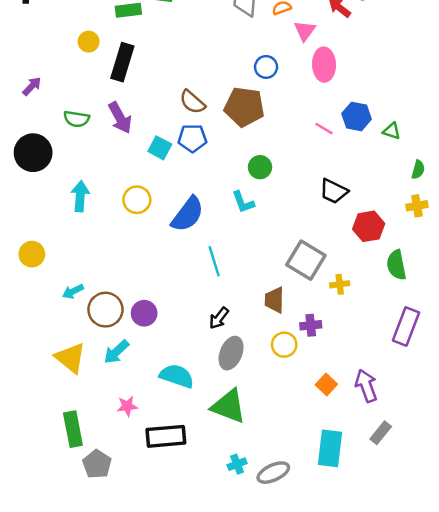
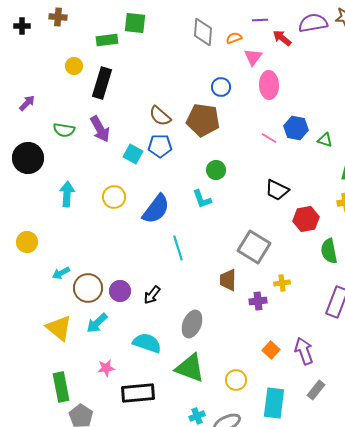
yellow cross: (340, 284) -> (282, 283), moved
black arrow: (219, 318) -> (152, 295), moved
yellow circle: (284, 345) -> (236, 380), moved

